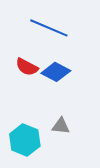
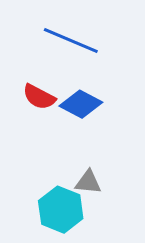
cyan hexagon: (25, 140) -> (61, 210), moved

